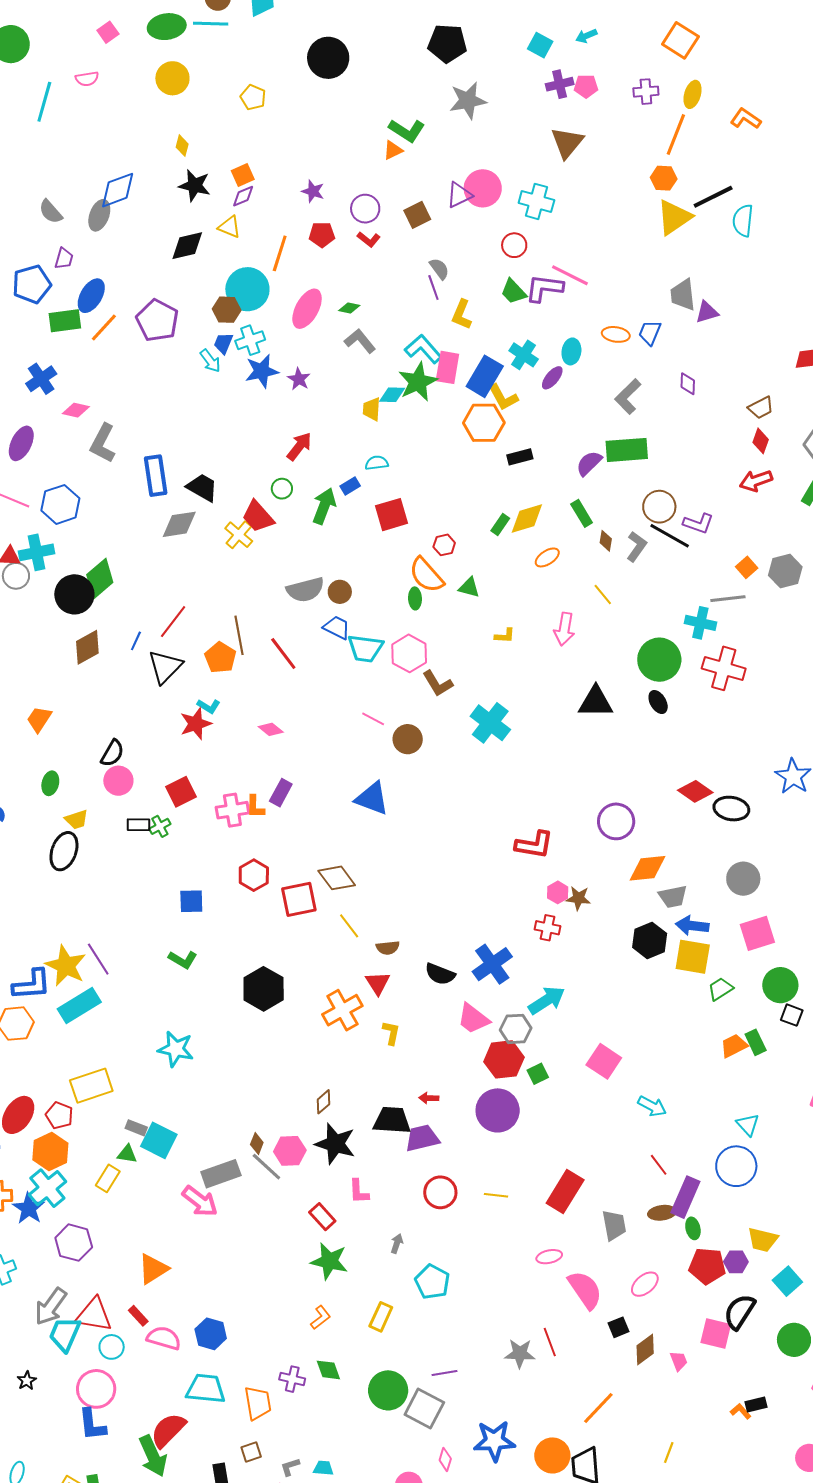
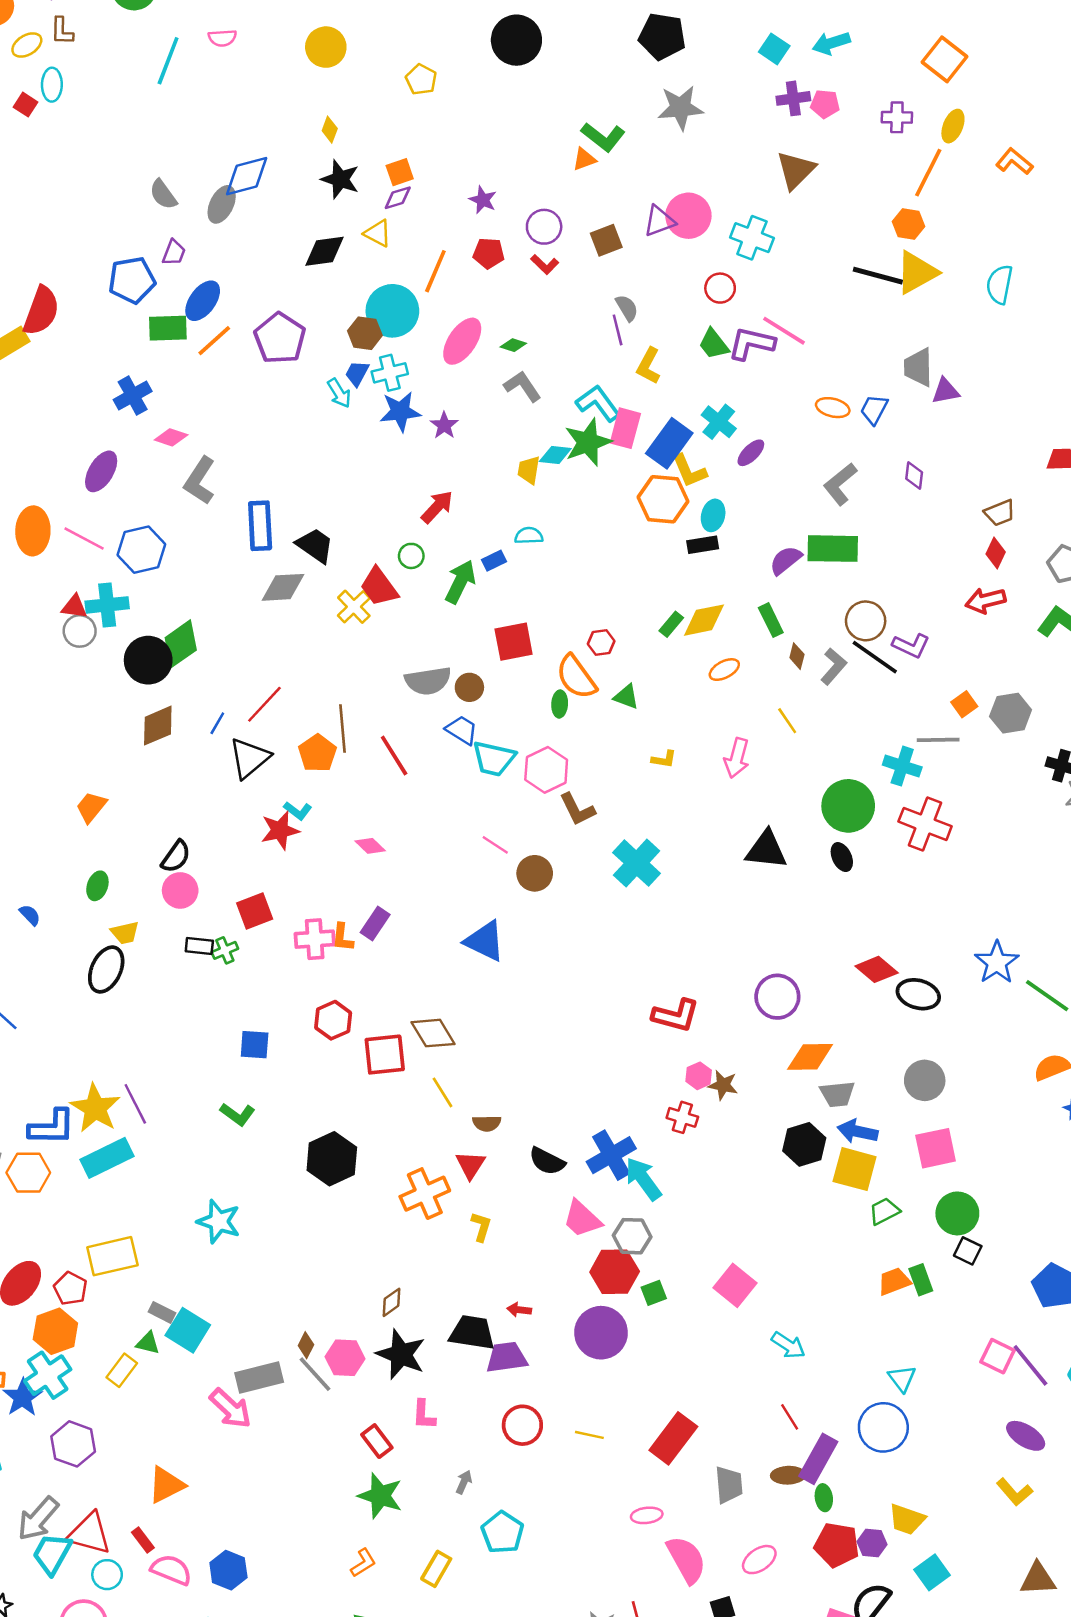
cyan arrow: (586, 36) -> (831, 43), size x1.4
black line: (713, 197) -> (878, 276), moved, turned 36
cyan ellipse: (571, 351) -> (713, 515), moved
red square: (391, 515) -> (514, 642), moved
cyan arrow: (547, 1000) -> (643, 1179), moved, turned -99

